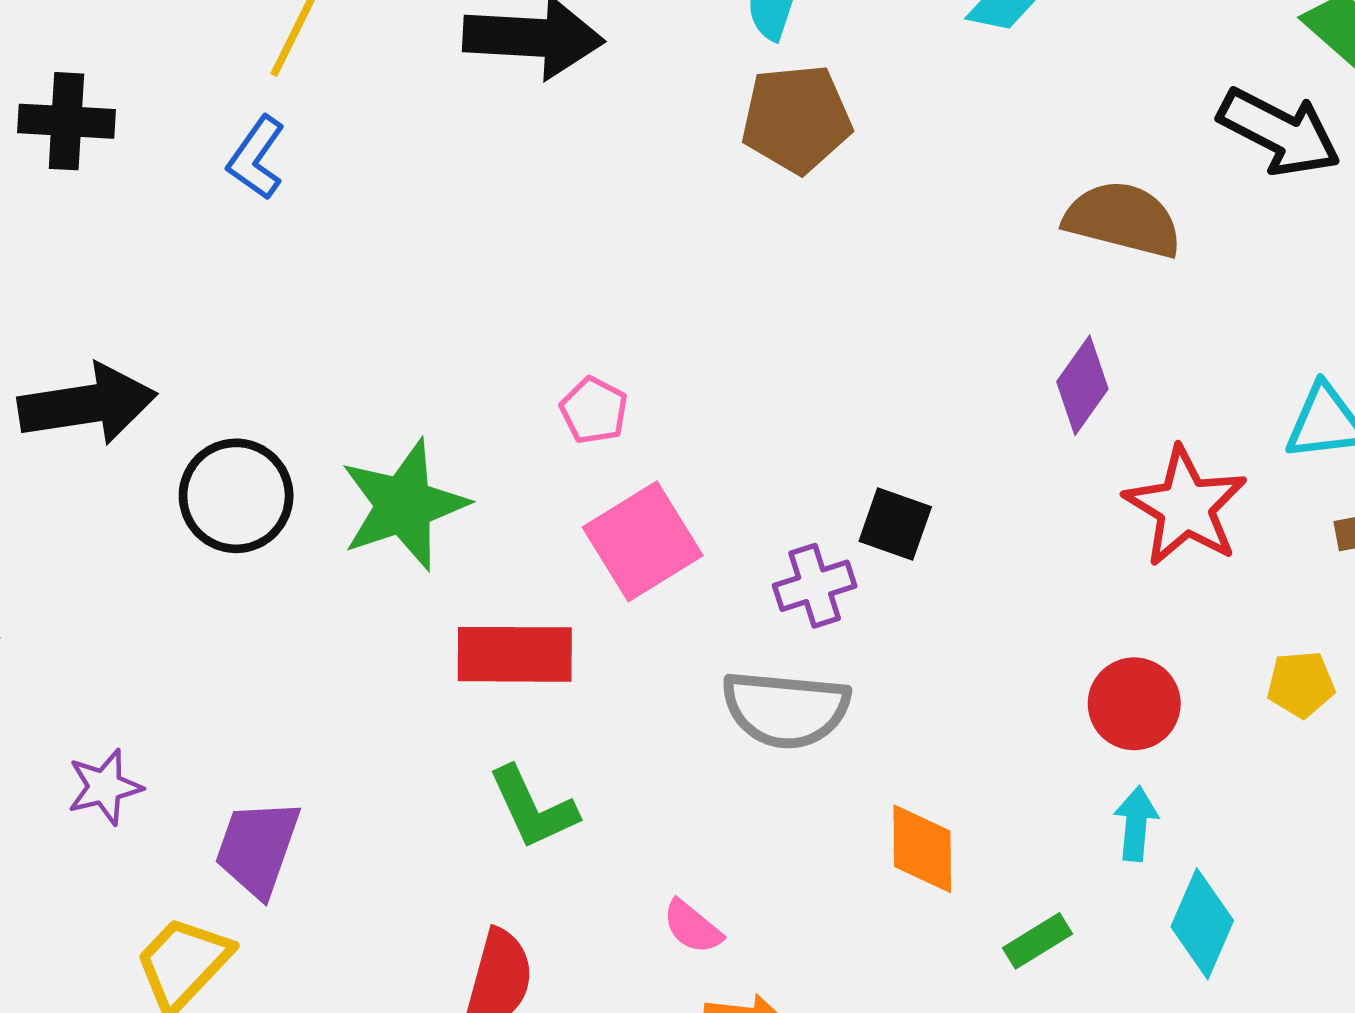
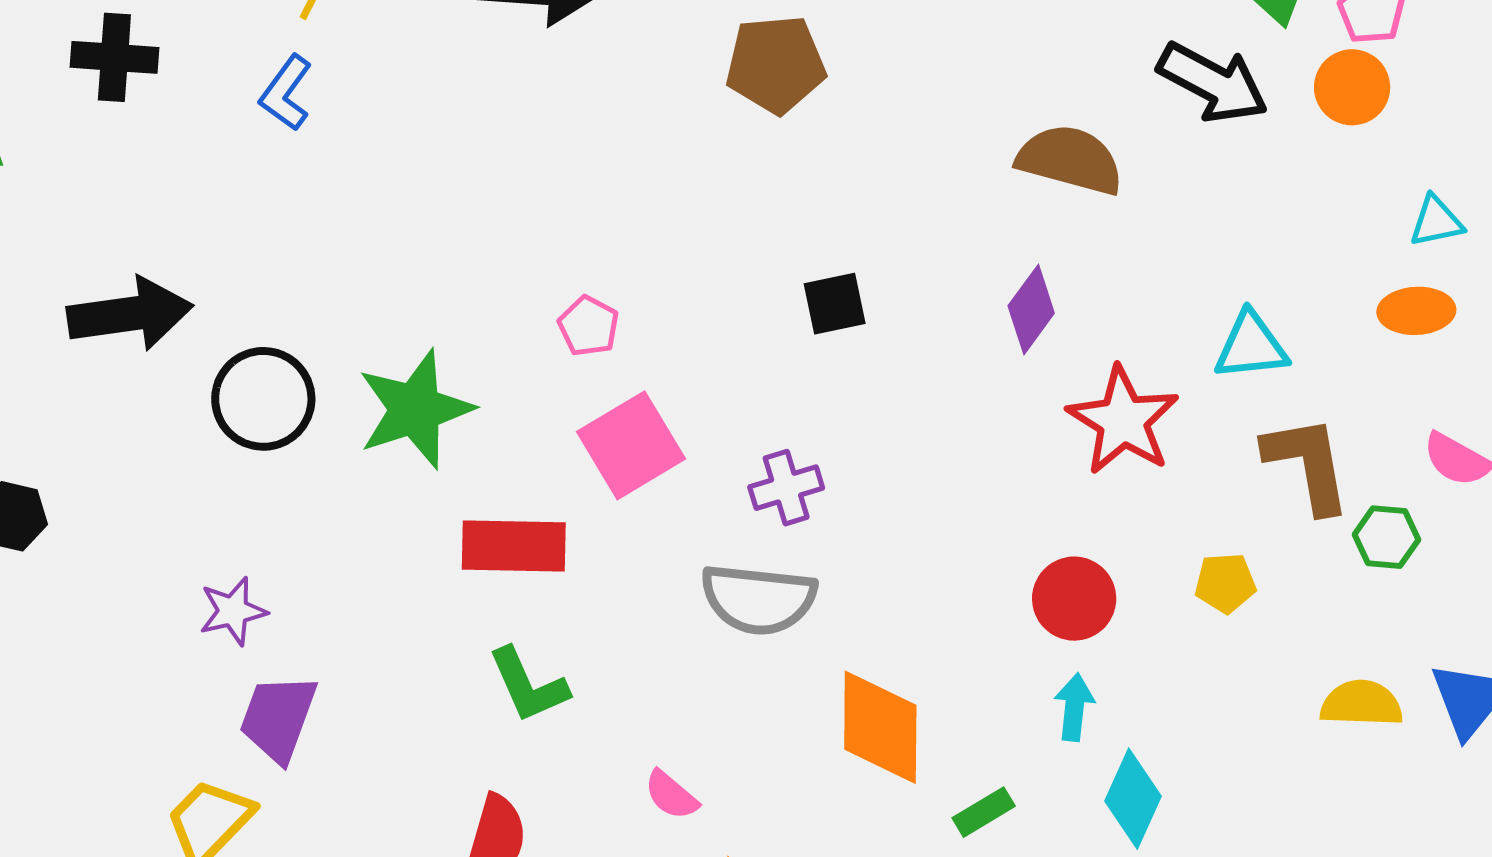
black square: (895, 524) -> (835, 304), moved, turned -32
purple star: (105, 787) -> (233, 611), moved
orange diamond: (922, 849) -> (880, 727), size x1.4

